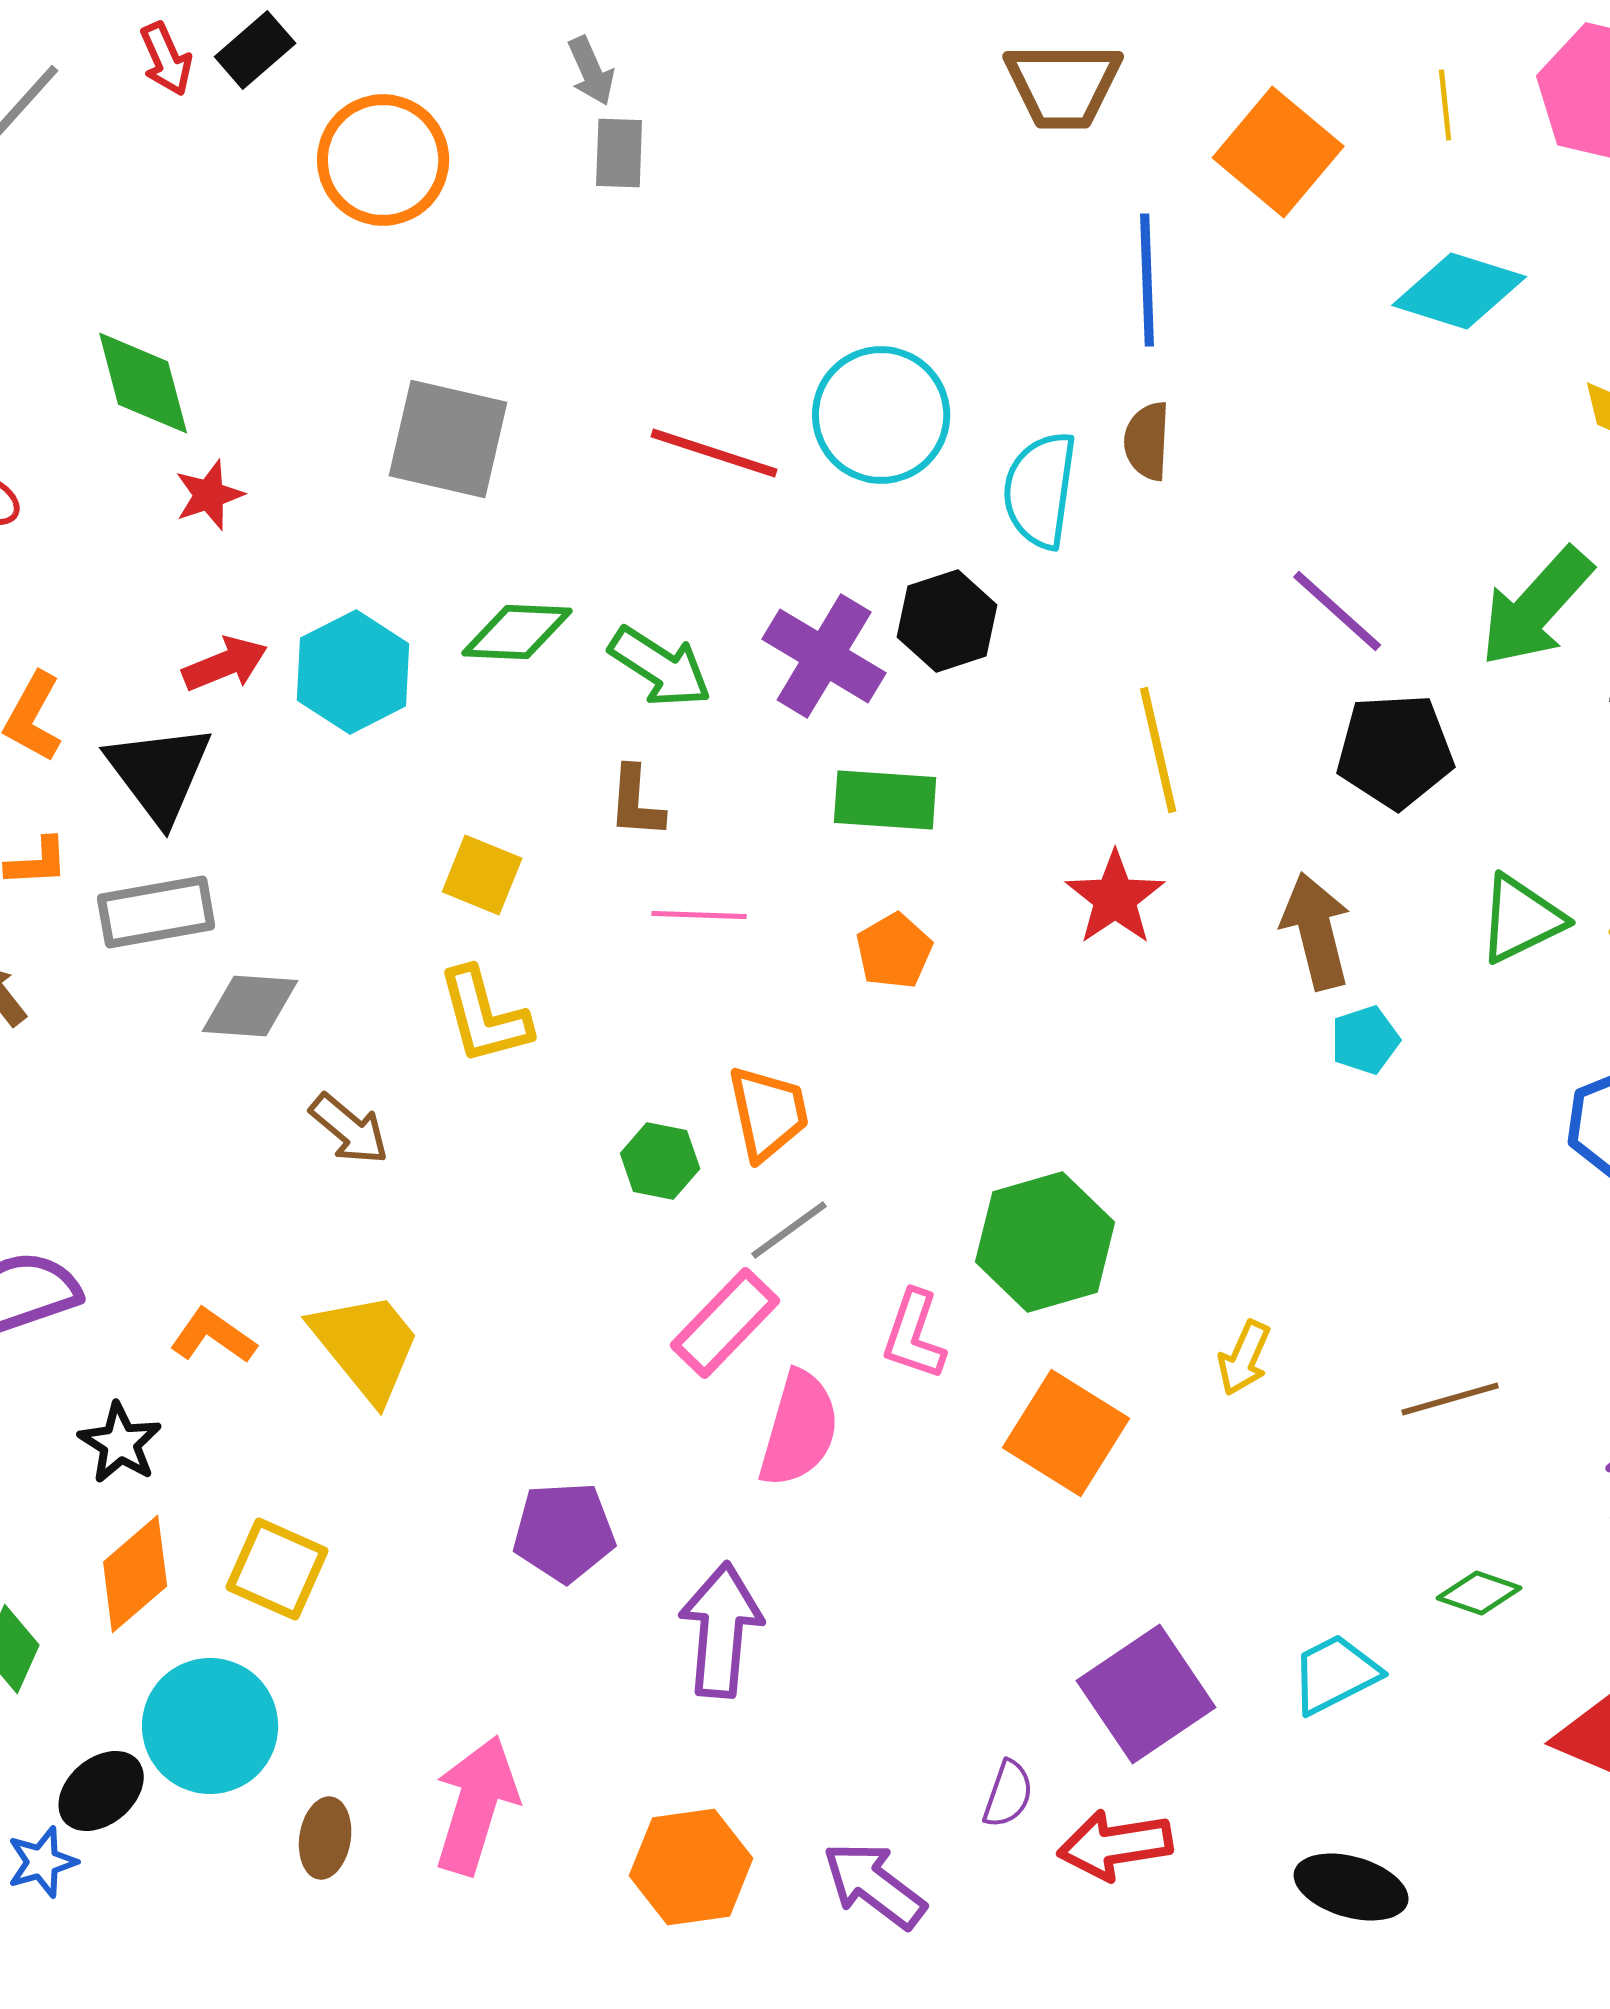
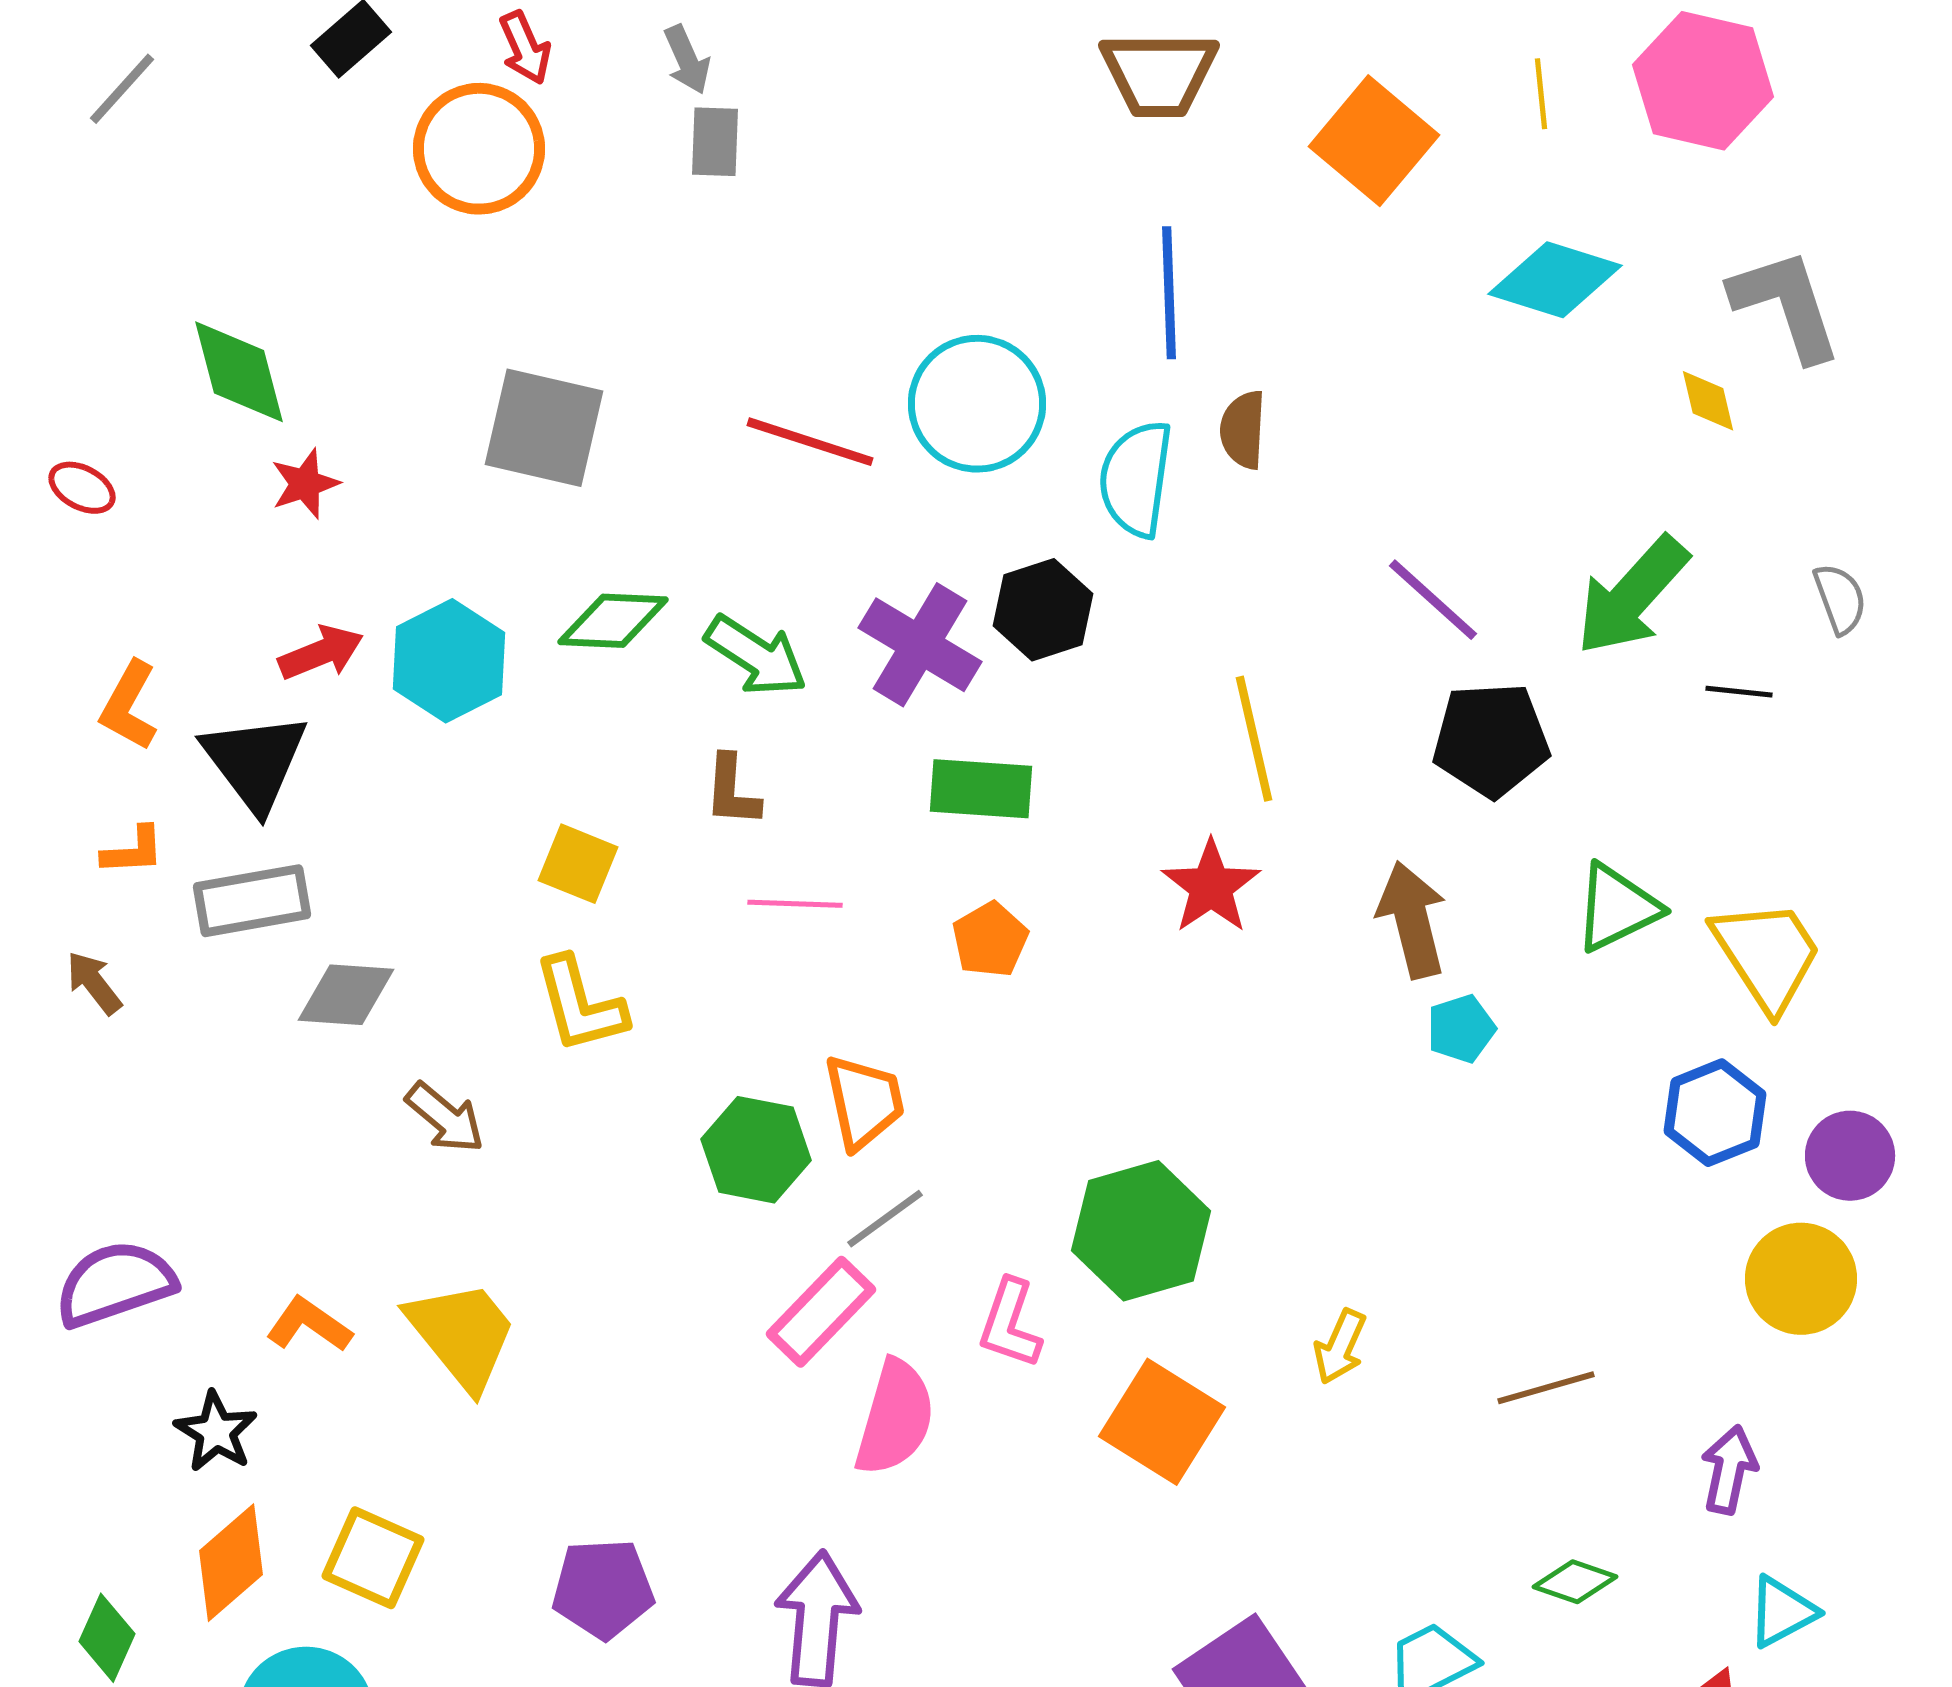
red arrow: (166, 59) -> (525, 48), moved
blue line: (1147, 280) -> (1169, 293), moved
green hexagon: (660, 1161) -> (756, 1150), size x1.4
purple pentagon: (564, 1532) -> (603, 1589), moved

